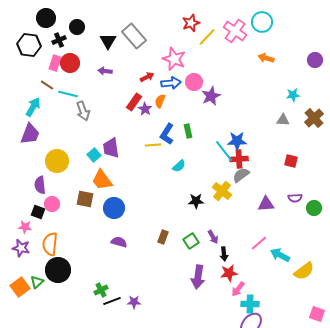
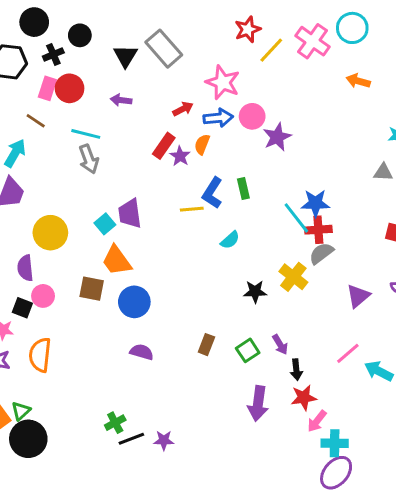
cyan line: (68, 94) -> (86, 134), moved
purple triangle: (266, 204) -> (358, 296), turned -36
black circle: (58, 270) -> (28, 439), moved

